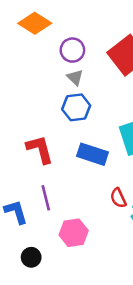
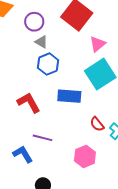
purple line: (46, 198) -> (43, 138), turned -48
pink hexagon: (74, 233) -> (85, 156), moved

